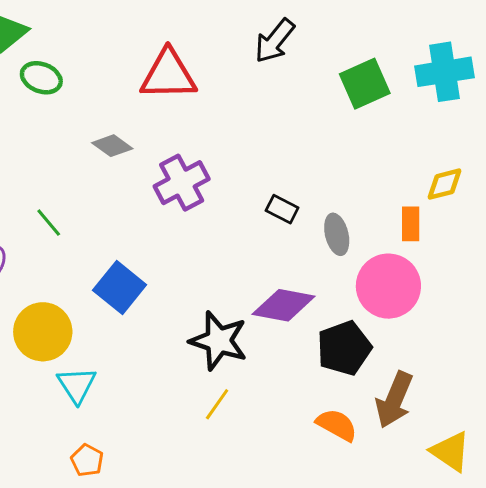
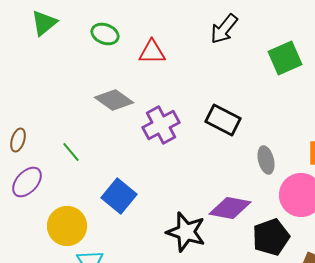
red triangle: (168, 75) -> (152, 52), size x0.7
green ellipse: (41, 78) -> (105, 34), moved
gray diamond: (112, 146) -> (114, 100), size x1.4
black rectangle: (282, 209) -> (223, 120), moved, size x1.6

